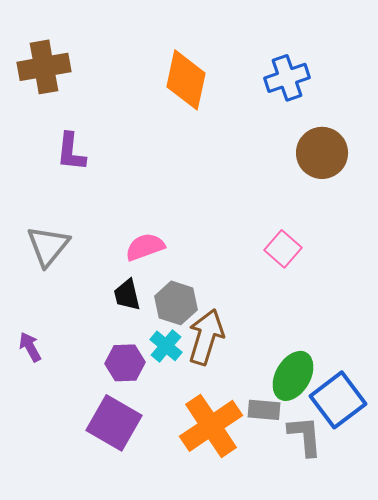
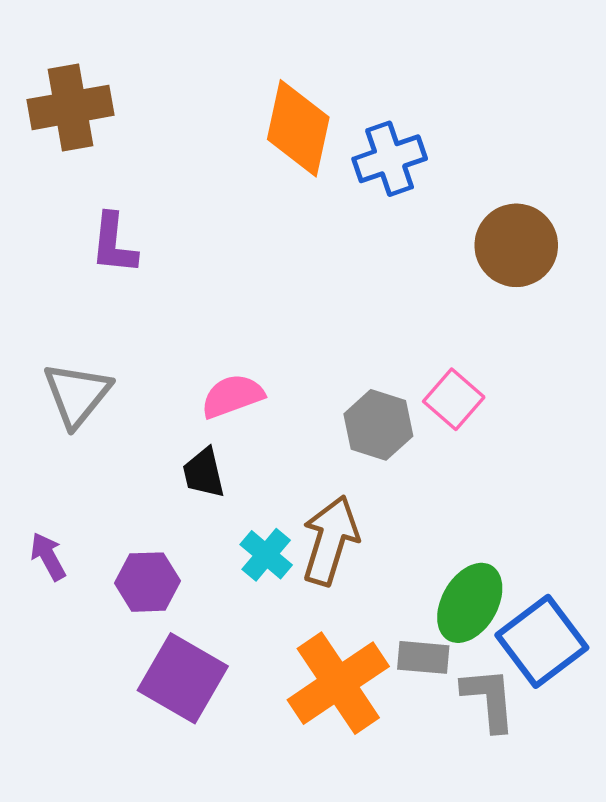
blue cross: (287, 78) -> (390, 159), moved
gray hexagon: (176, 303) -> (378, 425), moved
purple hexagon: (125, 363) -> (147, 582), moved

